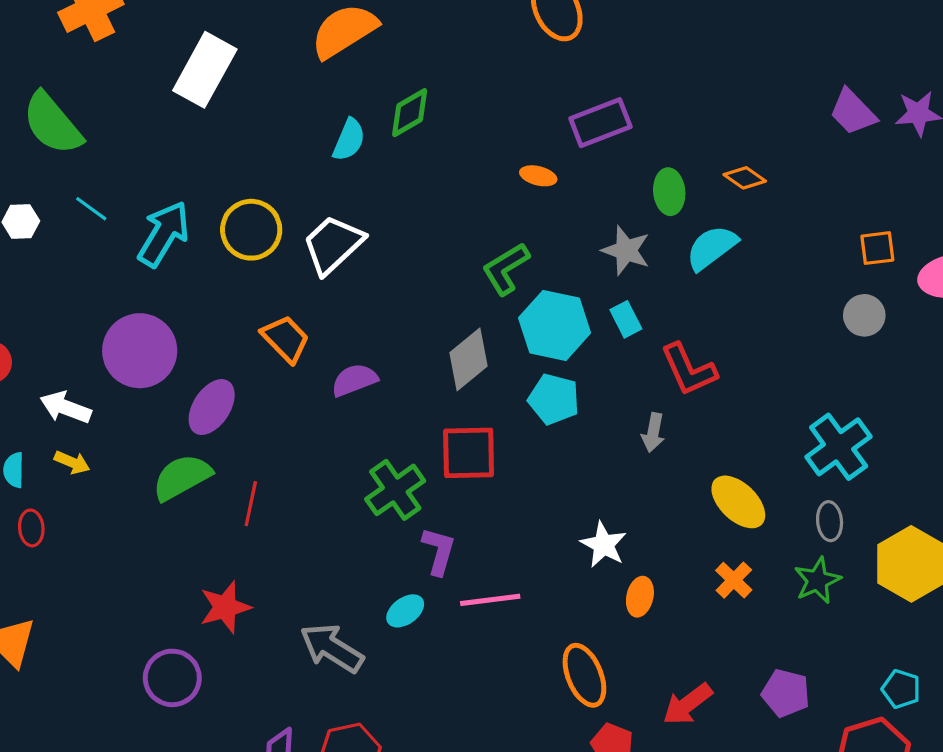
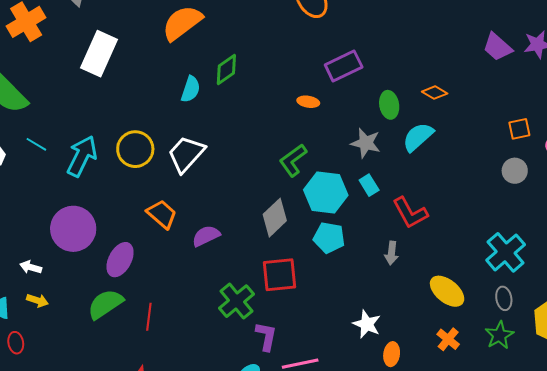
white arrow: (66, 407) -> (31, 267), size x0.7

